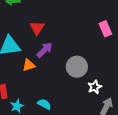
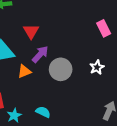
gray circle: (77, 67) -> (61, 69), moved
white star: (95, 87) -> (97, 67), moved

